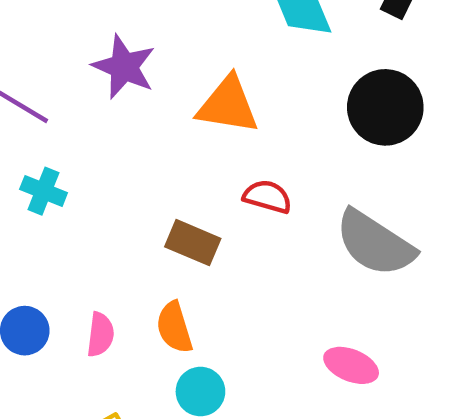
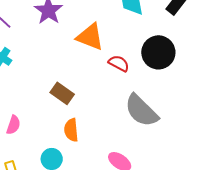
red semicircle: (267, 197) -> (119, 63), moved
orange semicircle: (174, 327) -> (71, 130), moved

